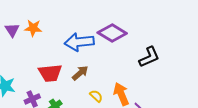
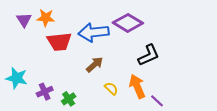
black L-shape: (149, 57) -> (149, 55), moved
red trapezoid: (50, 73) -> (59, 42), moved

